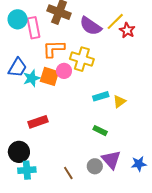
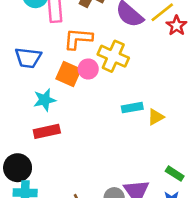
blue trapezoid: (17, 68) -> (28, 58), turned 60
cyan star: (32, 78) -> (45, 100), moved
green rectangle: (100, 131) -> (175, 174), moved

